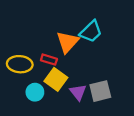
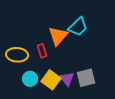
red rectangle: (49, 60) -> (42, 51), turned 56
yellow square: (56, 79) -> (51, 80), moved

